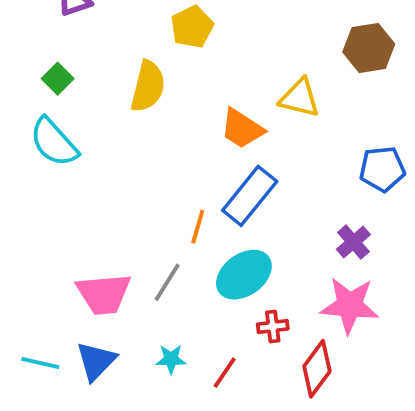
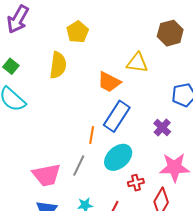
purple cross: (353, 242) -> (162, 127), moved

